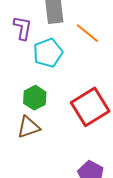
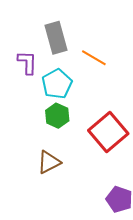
green hexagon: (35, 98) -> (57, 116), moved

